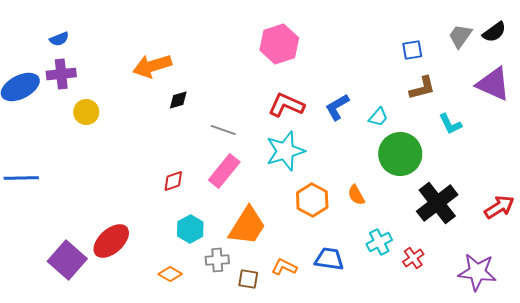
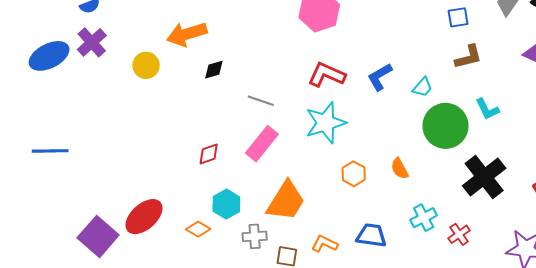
purple cross: (61, 74) -> (92, 42), turned -36
yellow circle: (86, 112) -> (146, 65), moved
cyan L-shape: (450, 124) -> (487, 109), moved
orange hexagon: (312, 200) -> (354, 174), size x0.7
orange diamond: (170, 274) -> (198, 229), moved

